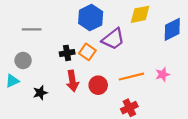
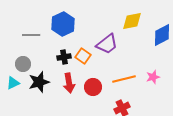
blue hexagon: (91, 18) -> (63, 24), moved
black star: (40, 93) -> (39, 82), moved, size x1.5

